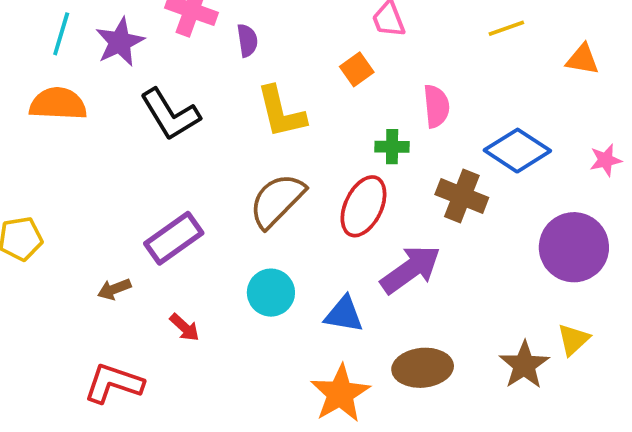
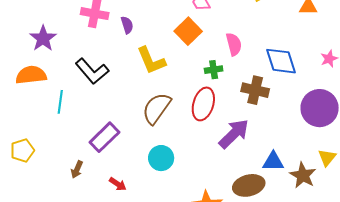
cyan line: (61, 34) -> (60, 102), moved
purple star: (120, 42) -> (43, 38), moved
orange square: (357, 69) -> (188, 31), size x1.5
blue diamond: (517, 151) -> (281, 61), turned 48
brown arrow: (114, 289) -> (77, 169), turned -36
blue triangle: (344, 314) -> (273, 162), moved

